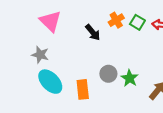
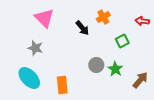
green square: (137, 22) -> (122, 41), moved, turned 32
cyan ellipse: (50, 82) -> (29, 78), moved
orange rectangle: (83, 89) -> (62, 85), moved

